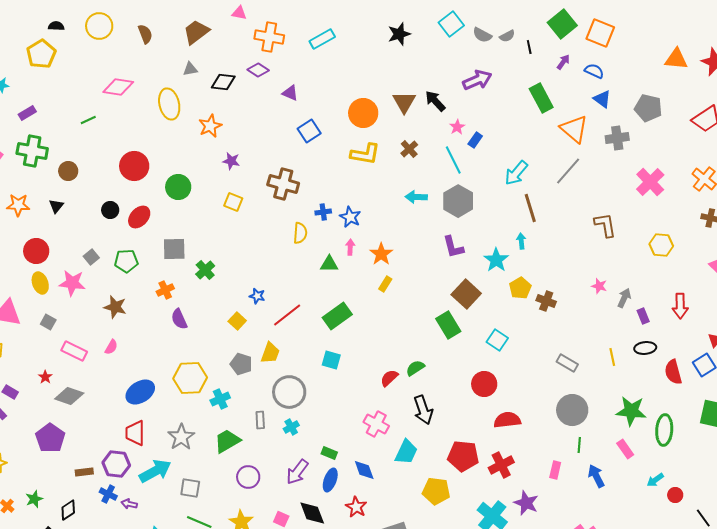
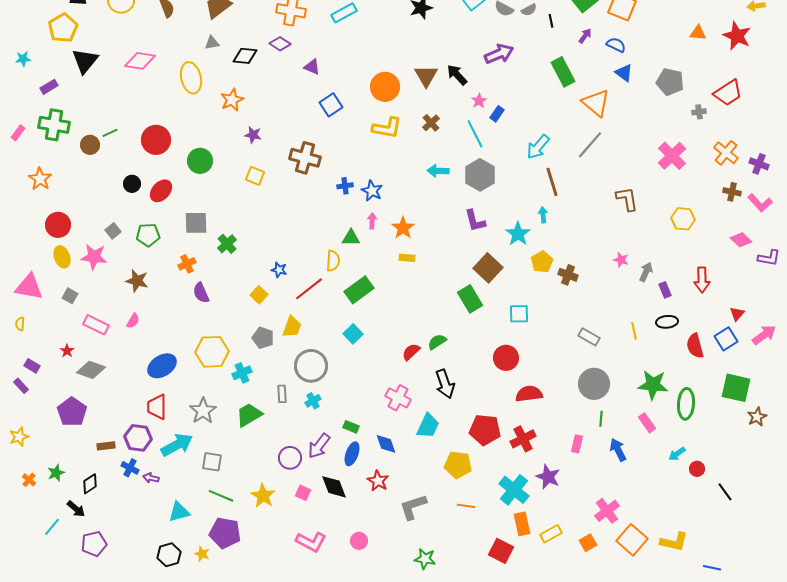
orange triangle: (676, 59) -> (698, 33), size x0.7
green line: (88, 120) -> (110, 133), moved
gray cross: (617, 138) -> (699, 112), moved, size x0.6
orange star: (18, 205) -> (40, 179), turned 30
black triangle: (56, 206) -> (85, 61), moved, size x1.8
yellow semicircle: (300, 233) -> (333, 261), moved
yellow rectangle: (385, 284) -> (407, 258), turned 63
cyan square: (497, 340) -> (519, 314), turned -35
cyan square: (331, 360) -> (353, 334), turned 30
purple circle: (248, 477) -> (290, 458), moved

